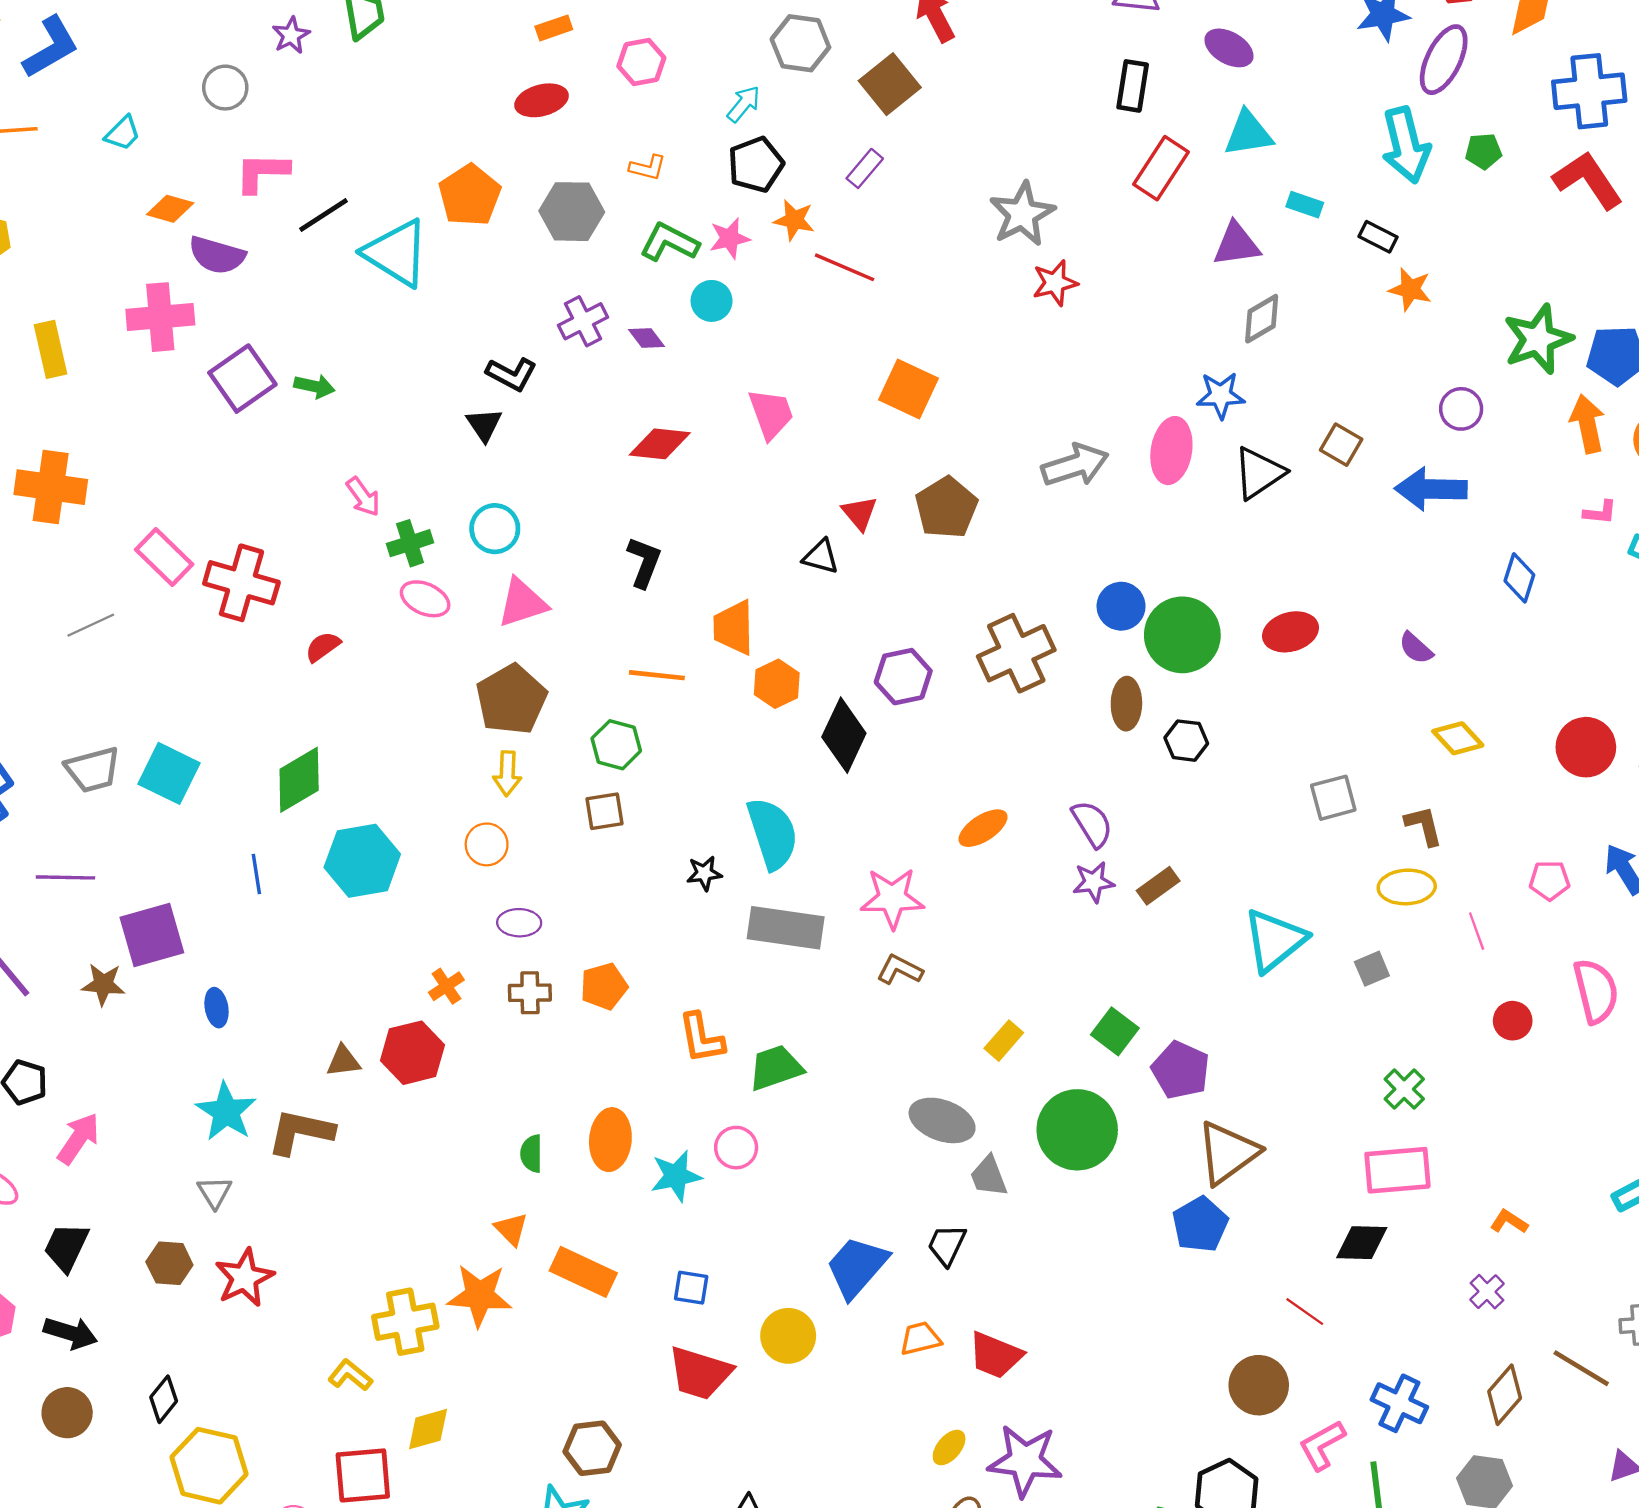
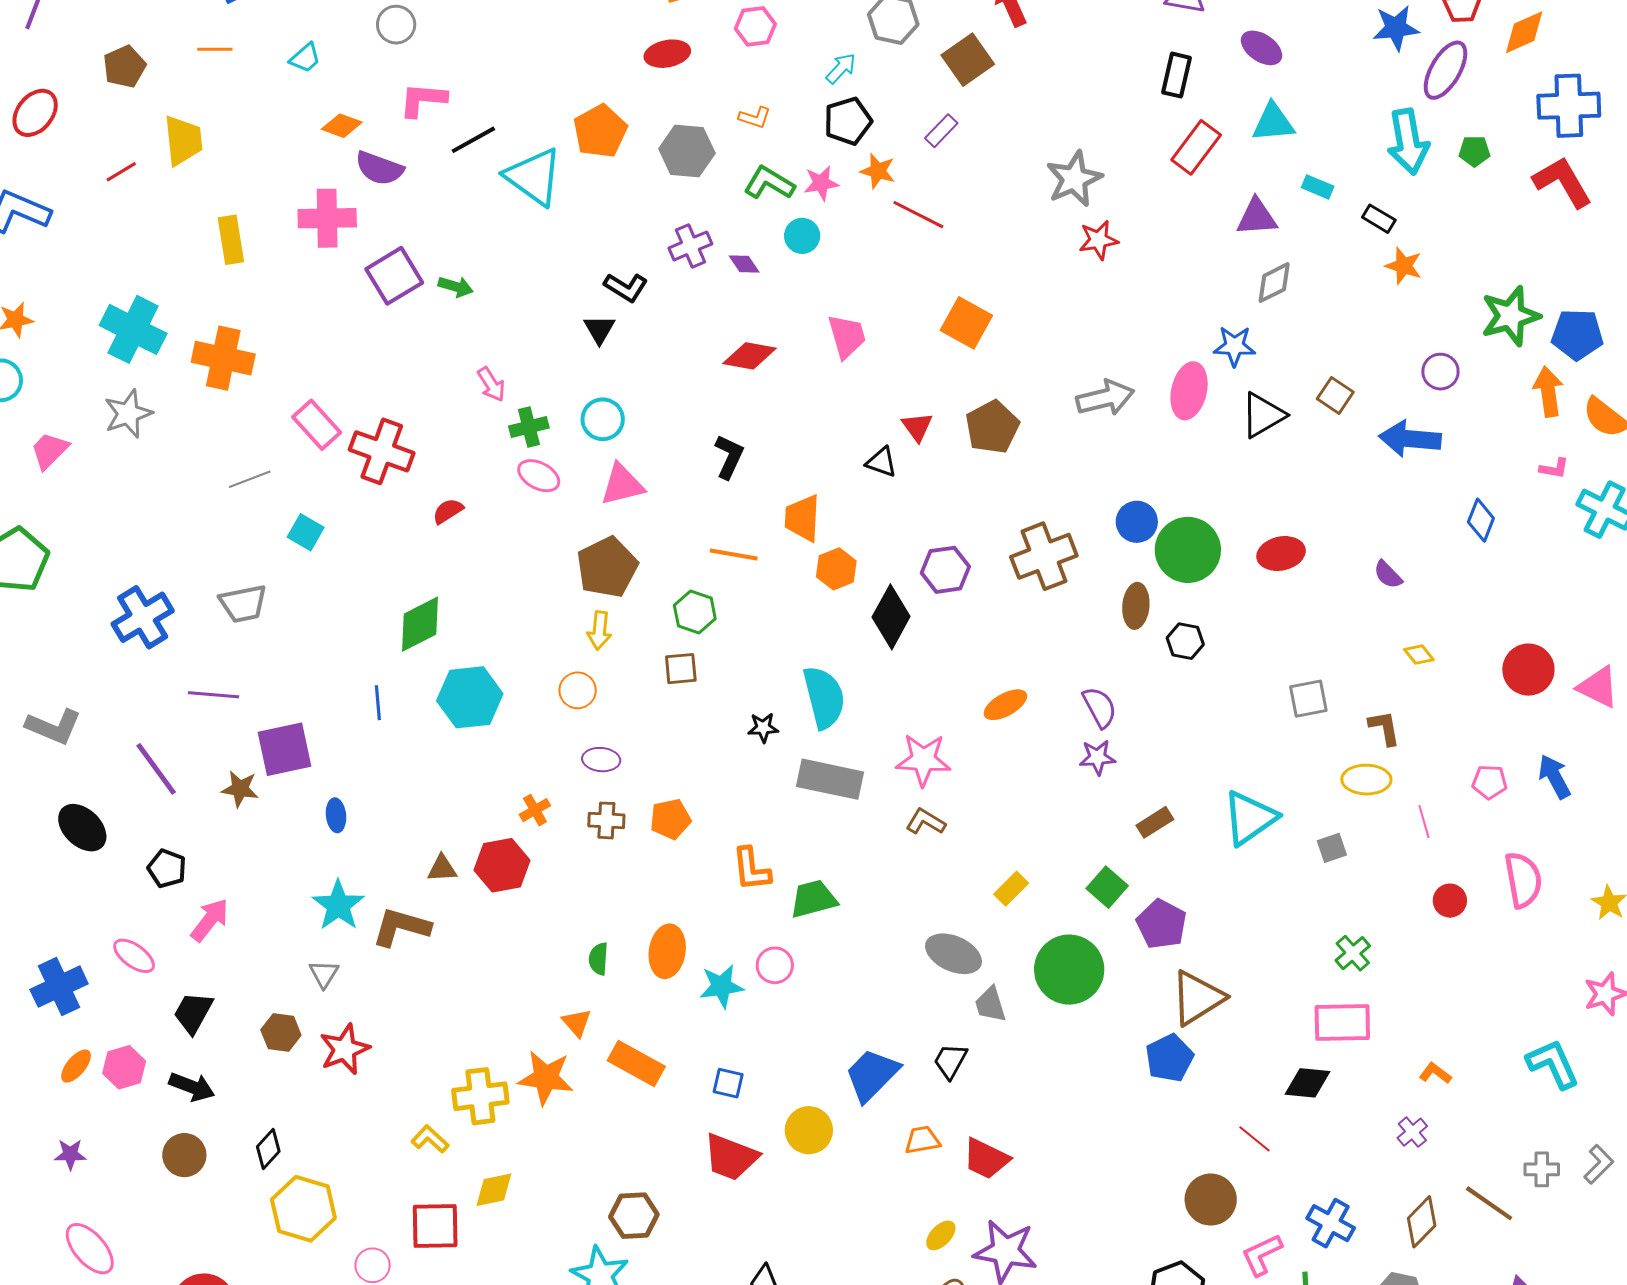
yellow diamond: (1458, 738) -> (1419, 655), size x0.7
cyan square: (169, 773) -> (306, 532), moved, size x0.7
brown rectangle: (1158, 886) -> (1155, 822), moved

